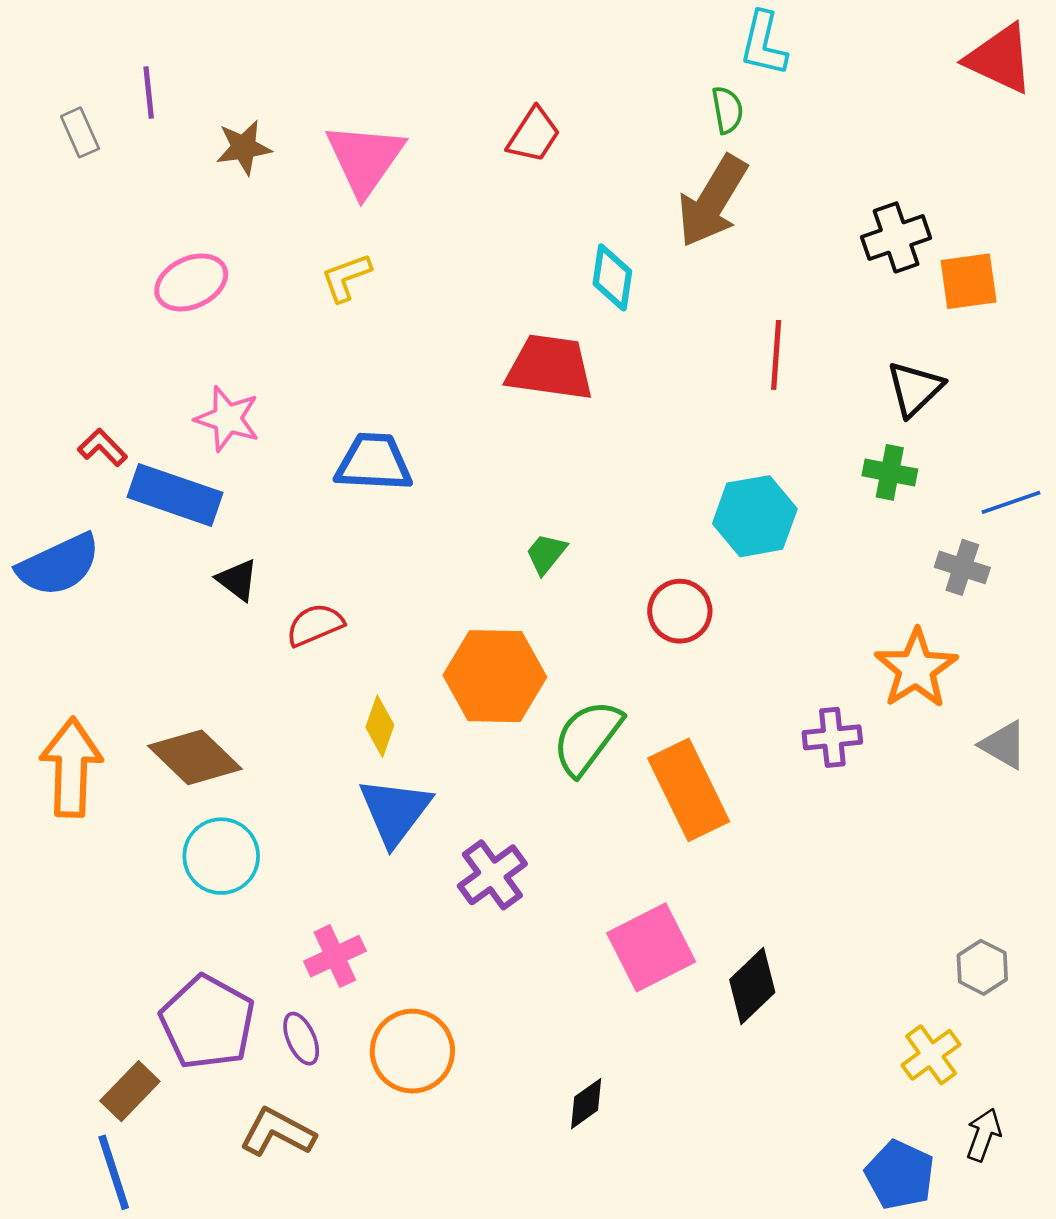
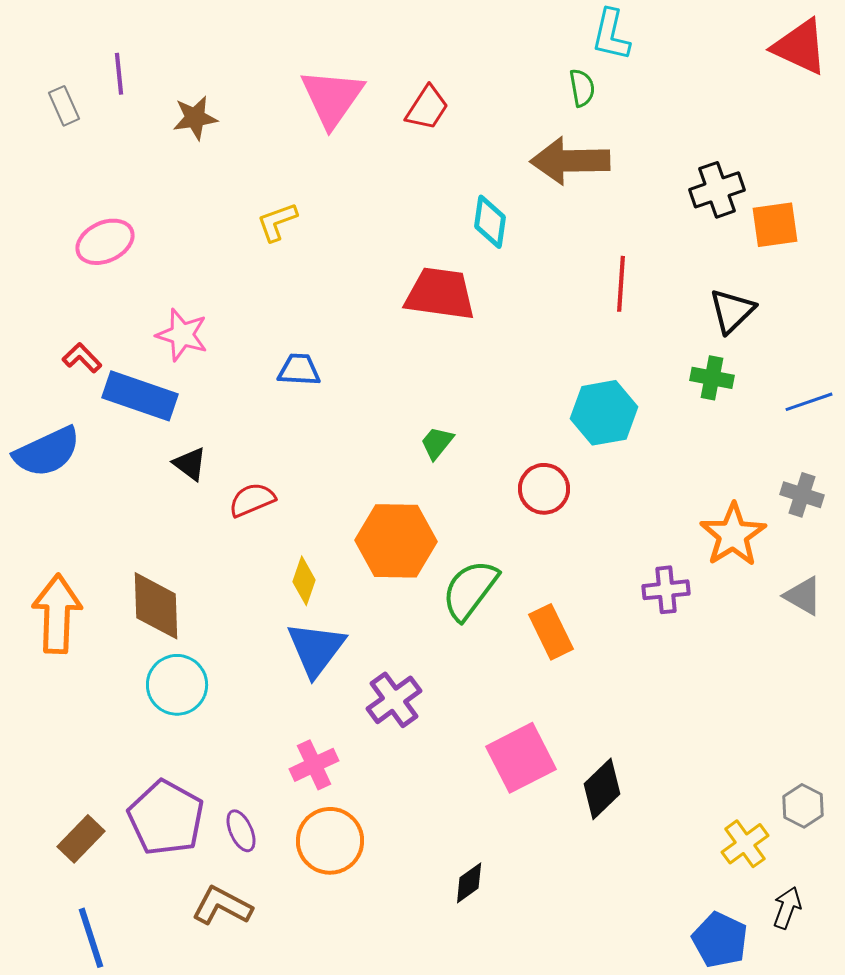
pink triangle: (365, 159) -> (332, 98), moved
brown arrow: (712, 201) -> (570, 161), turned 58
pink ellipse: (191, 282) -> (105, 242), moved
blue trapezoid: (374, 462) -> (299, 370), size x0.7
gray cross: (962, 567) -> (802, 495), moved
brown diamond: (195, 757) -> (156, 606), turned 44
orange rectangle: (689, 790) -> (551, 632), size x0.7
pink cross: (335, 956) -> (314, 765), moved
gray hexagon: (982, 967) -> (803, 806), moved
brown rectangle: (130, 1091) -> (81, 839), moved

